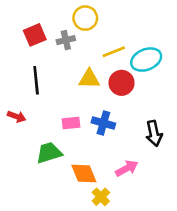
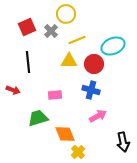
gray cross: (66, 40) -> (51, 31), turned -32
yellow line: (114, 52) -> (77, 40), moved
blue cross: (103, 123) -> (91, 90), moved
black arrow: (154, 133) -> (123, 142), moved
pink arrow: (127, 168) -> (98, 116), moved

